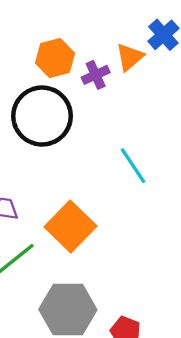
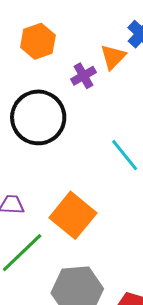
orange hexagon: (55, 58) -> (38, 41), moved

